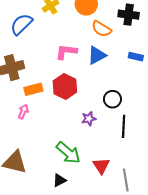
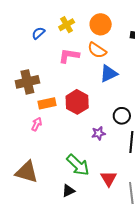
blue semicircle: (21, 24) -> (38, 33), moved, size x0.6
orange semicircle: (102, 29) -> (97, 50), moved
pink L-shape: (66, 52) -> (69, 56), moved

